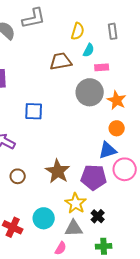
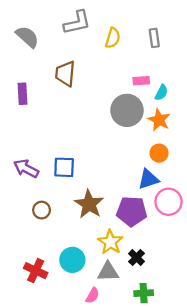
gray L-shape: (34, 18) -> (77, 23), moved
cyan semicircle: (89, 50) -> (161, 93), moved
brown trapezoid: (61, 61) -> (65, 74), moved, turned -75
blue square: (34, 111) -> (64, 167), moved

